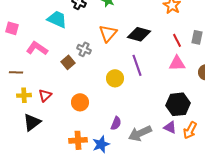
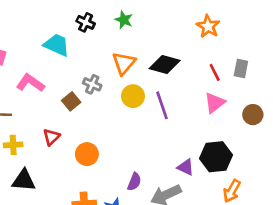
pink triangle: (177, 63) -> (215, 103), turned -36
yellow circle: (115, 78) -> (133, 96), moved
red triangle: (45, 95) -> (51, 137), moved
black triangle: (32, 122) -> (24, 180), turned 42
purple triangle: (170, 127) -> (186, 167), moved

